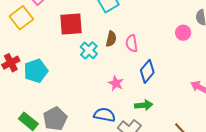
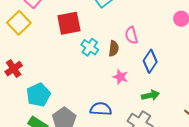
brown semicircle: (111, 39) -> (114, 48), moved
cyan pentagon: (36, 71) -> (38, 95), moved
blue semicircle: (104, 115) -> (101, 109), moved

